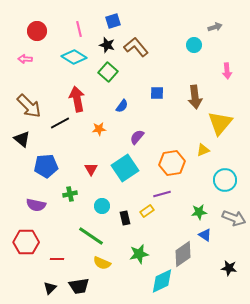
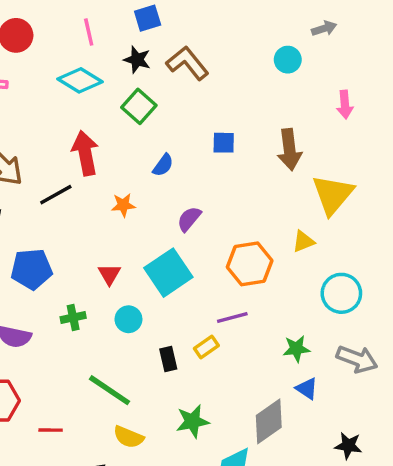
cyan circle: (102, 206) -> (128, 319), moved

